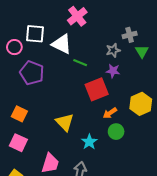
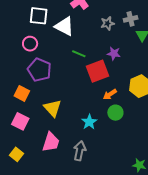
pink circle: (14, 47) -> (30, 44), moved
gray star: (113, 50) -> (107, 23), moved
green line: (80, 63) -> (79, 54), moved
purple pentagon: (32, 73) -> (39, 70), moved
yellow triangle: (65, 122) -> (53, 108), moved

